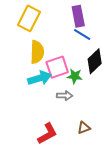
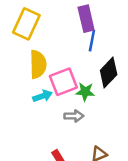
blue line: (82, 35) -> (92, 41), turned 72
cyan arrow: (40, 78) -> (42, 96), size x0.7

